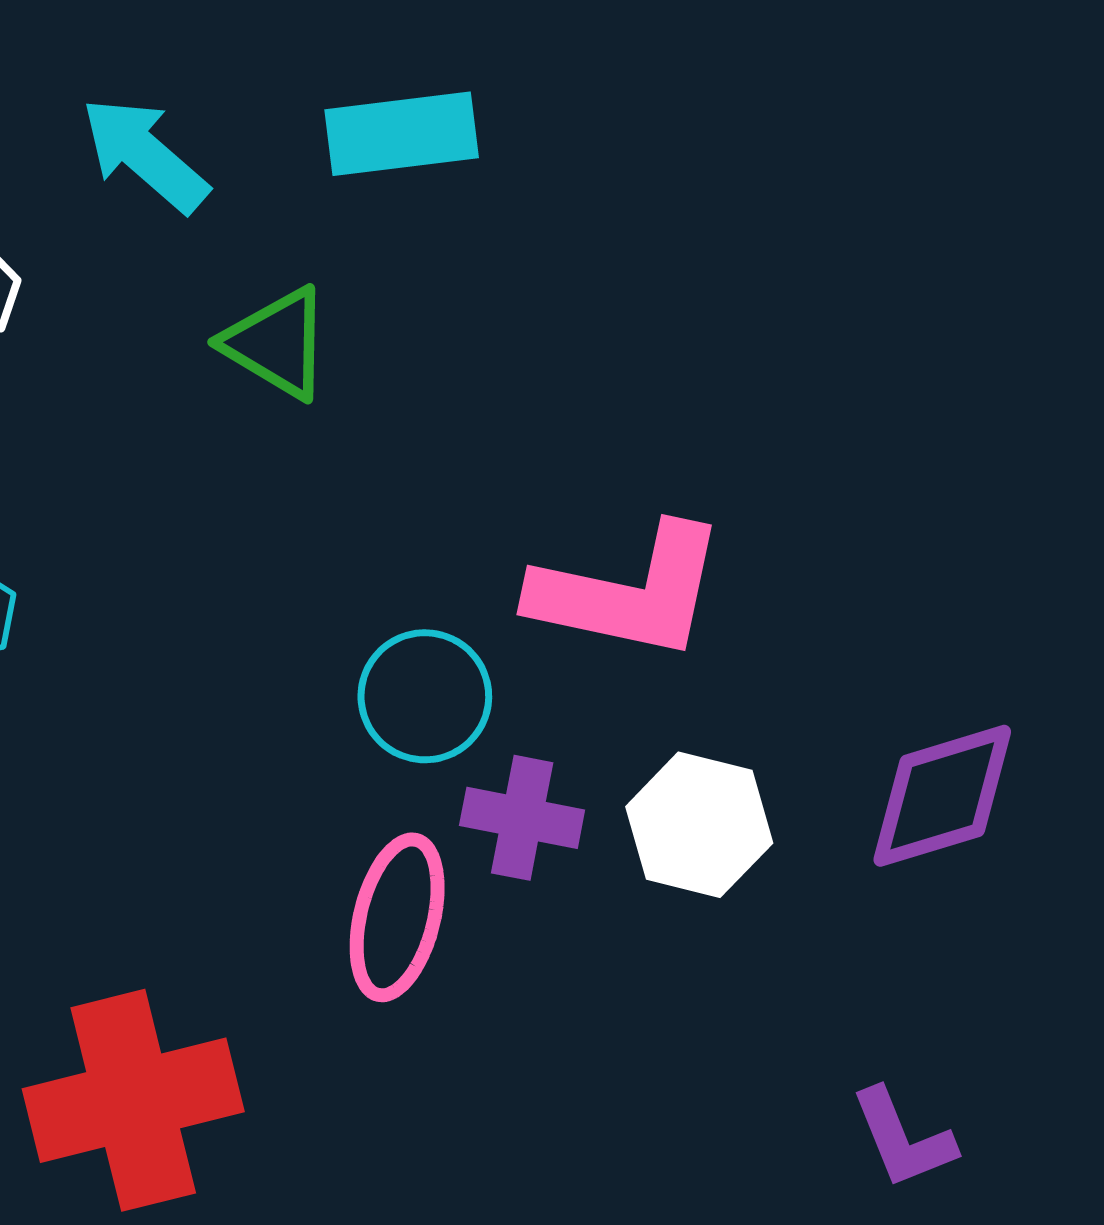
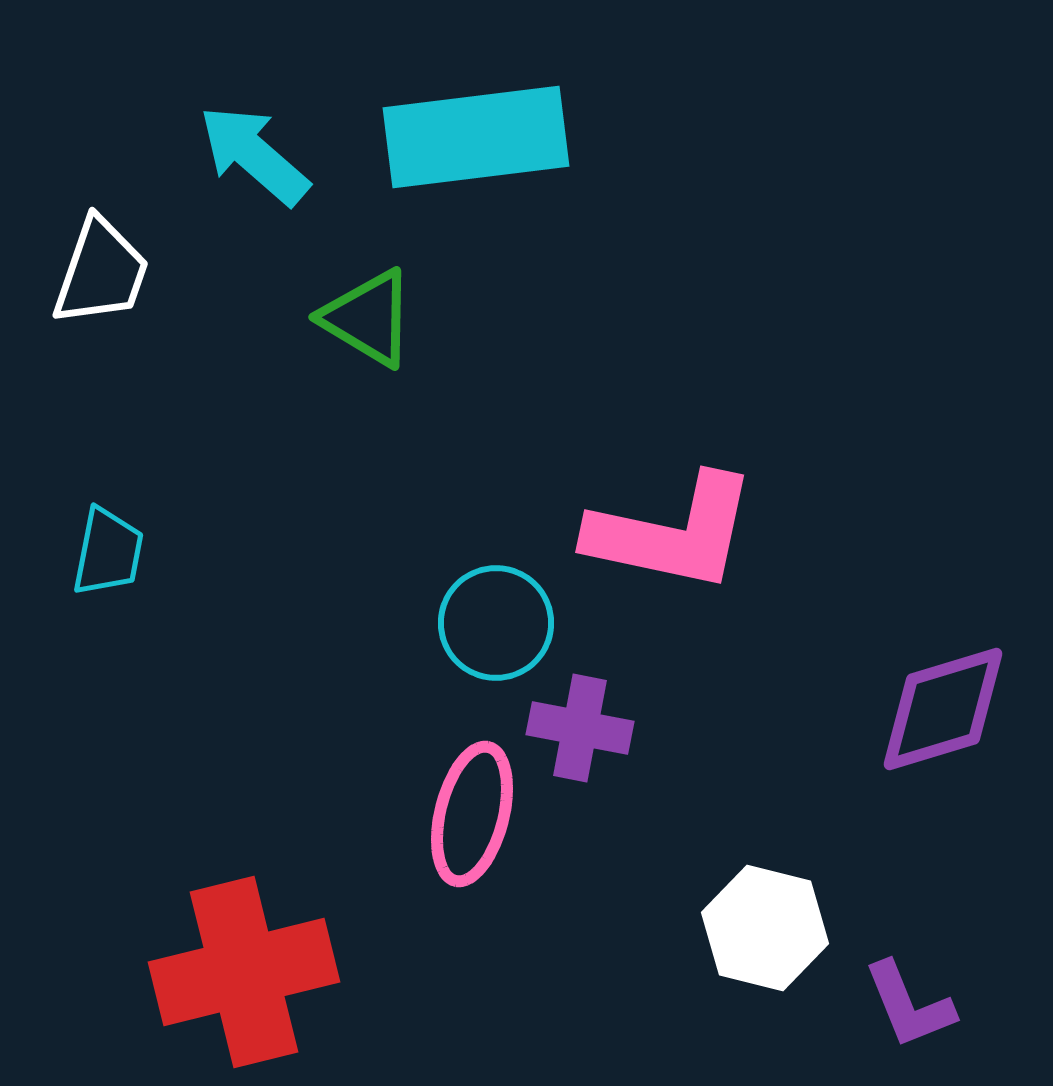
cyan rectangle: (402, 134) -> (476, 137), size x1.4
white hexagon: (699, 825) -> (765, 928), moved

